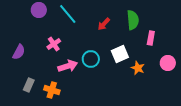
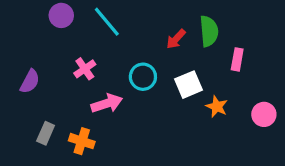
red arrow: (104, 24) -> (176, 39), moved
cyan circle: (91, 59) -> (143, 77), moved
pink circle: (168, 63) -> (264, 114), moved

